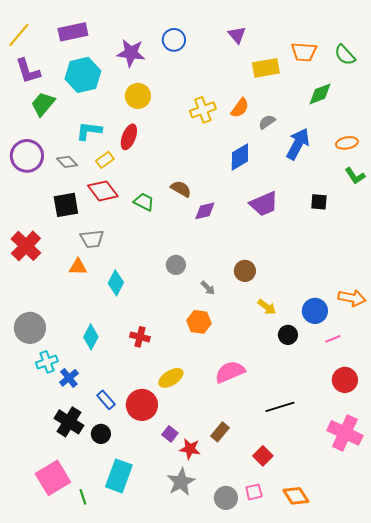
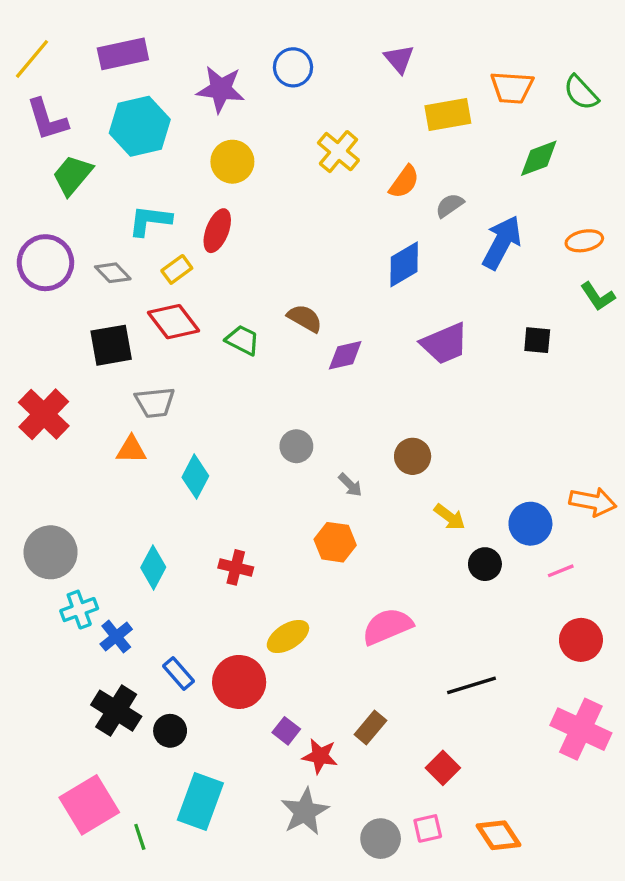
yellow cross: (203, 110) -> (338, 152), moved, turned -30

